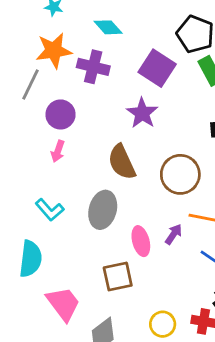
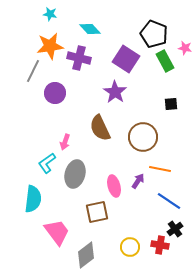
pink arrow: (58, 151) -> (65, 142), moved
cyan L-shape: (50, 210) -> (47, 163), turned 95
gray ellipse: (103, 210) -> (75, 174), moved

